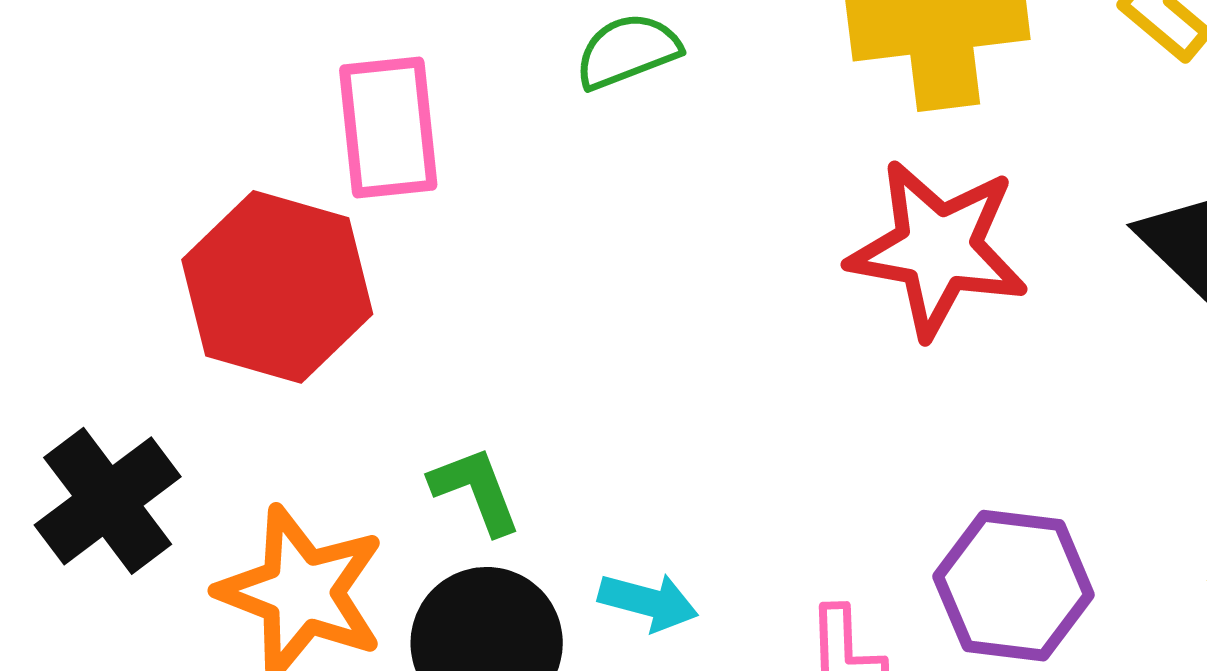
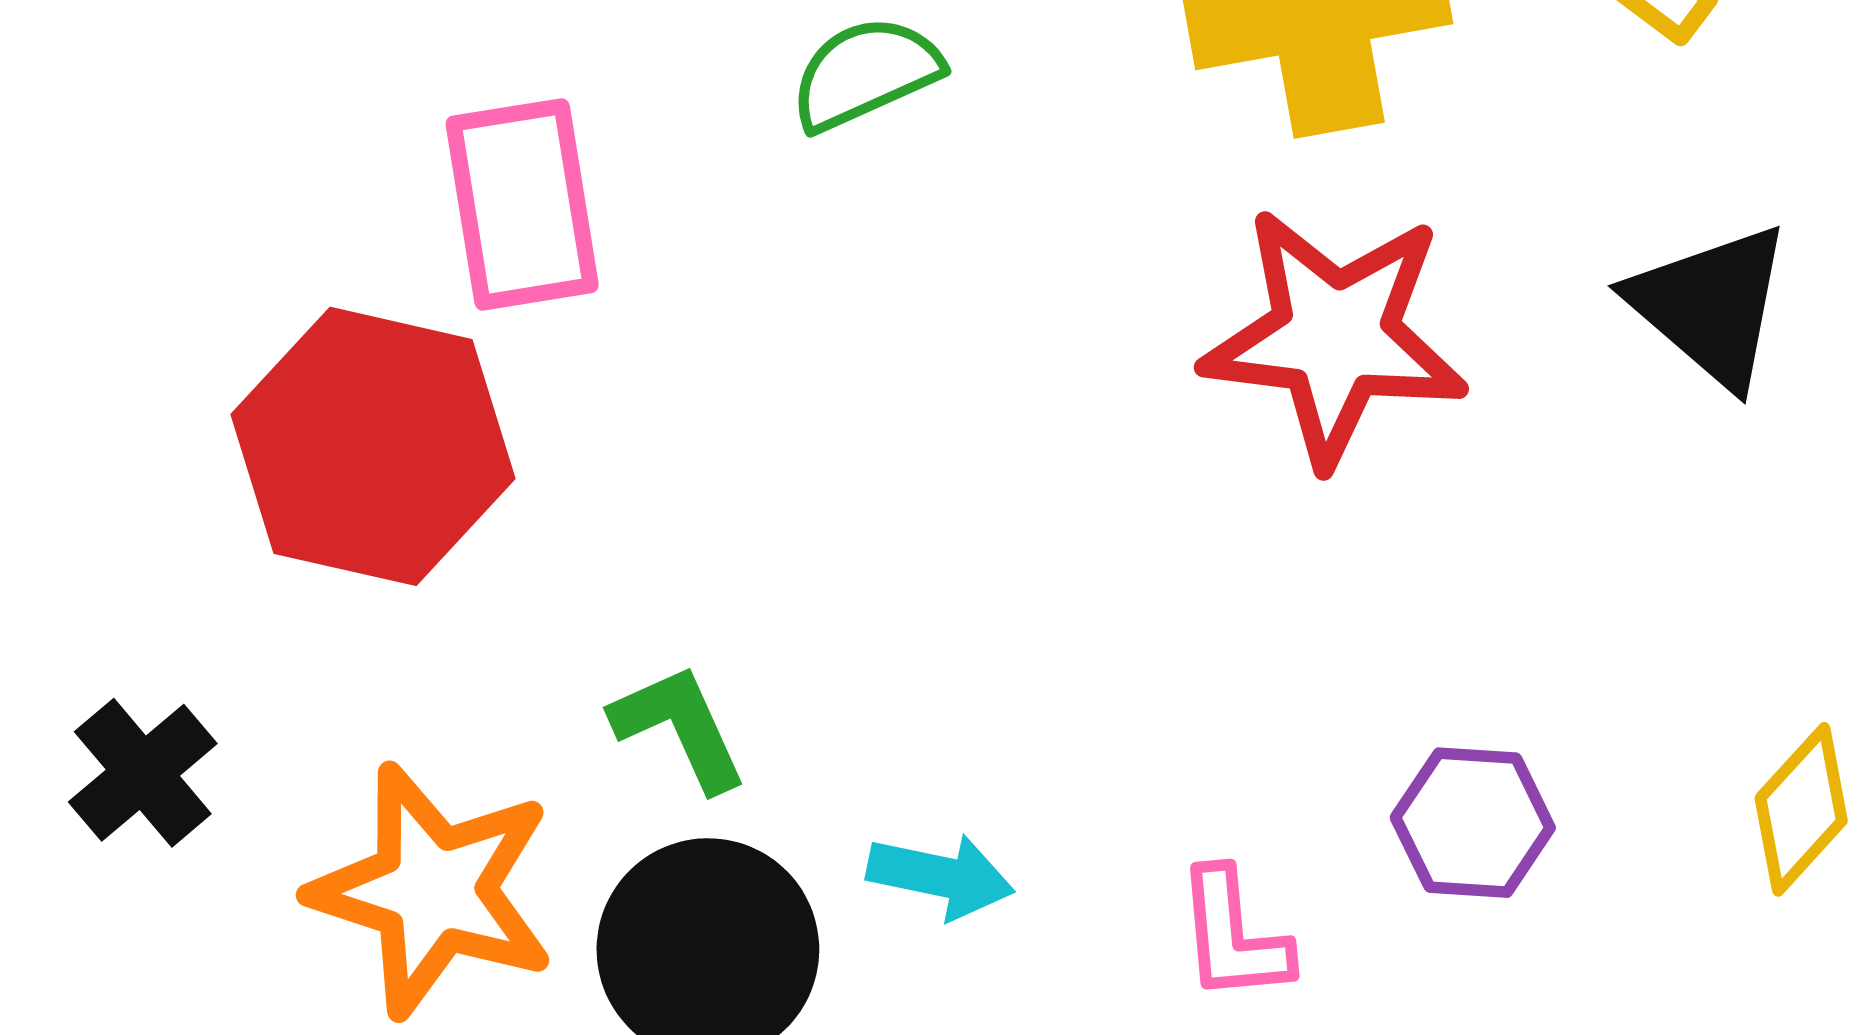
black cross: (108, 501) -> (143, 773), size x0.7
purple hexagon: (1014, 586) -> (1473, 823), size x0.7

